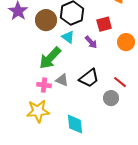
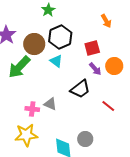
purple arrow: (91, 42) -> (95, 69), moved
green arrow: (50, 58) -> (19, 67), moved
black trapezoid: (89, 78) -> (80, 89), moved
gray circle: (111, 98) -> (85, 139), moved

